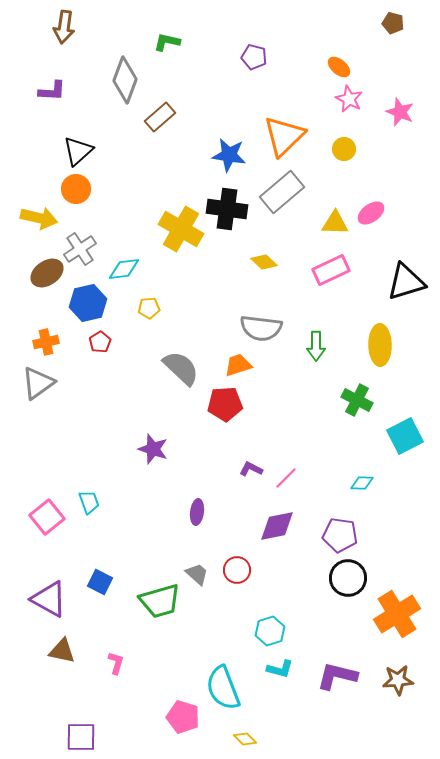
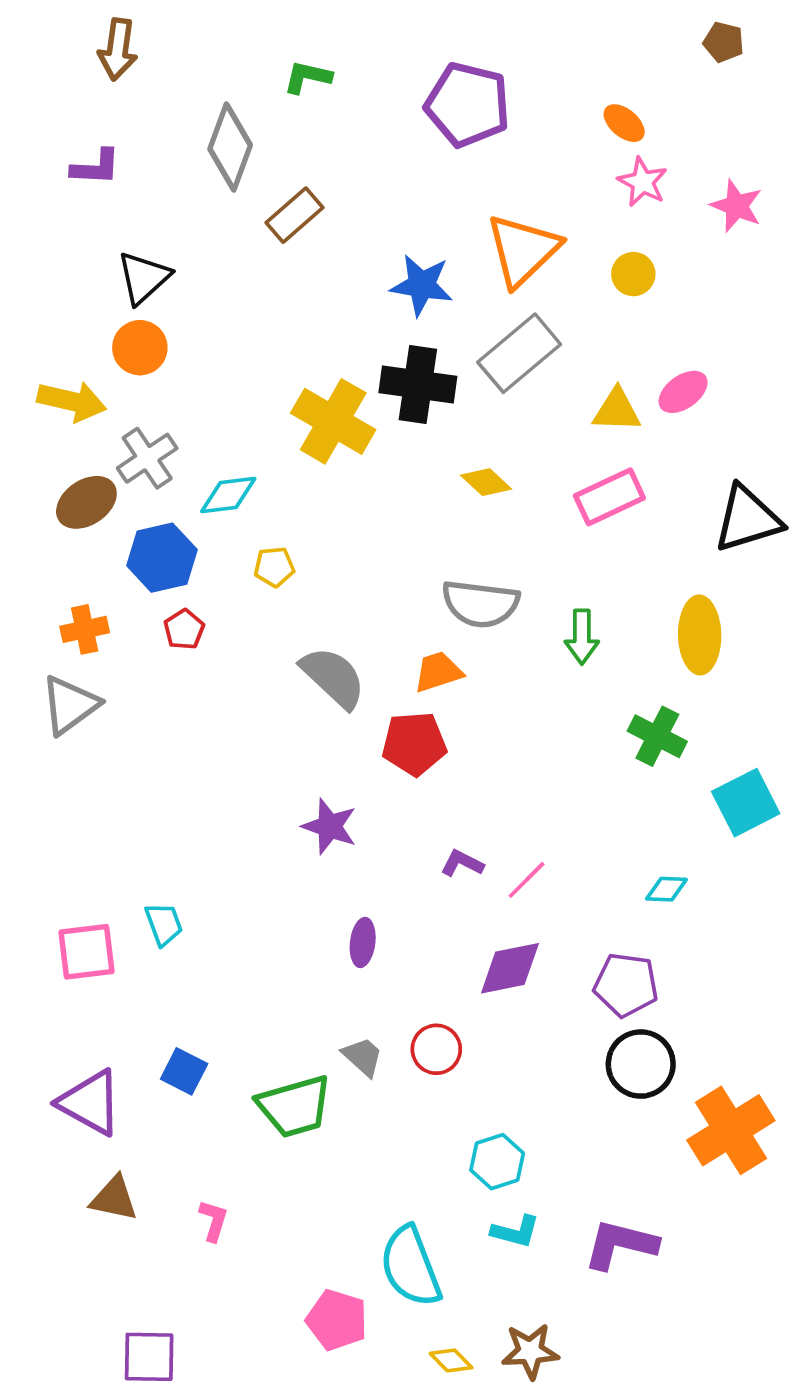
purple pentagon: (254, 57) -> (468, 105), size x1.8
purple star: (153, 449) -> (330, 826), moved
pink square: (47, 517) -> (86, 952), turned 32
brown star: (398, 680) -> (530, 1351), moved

